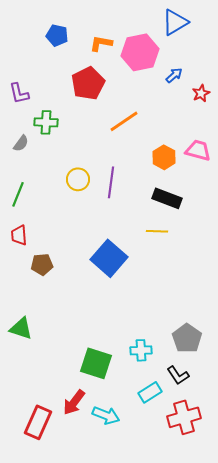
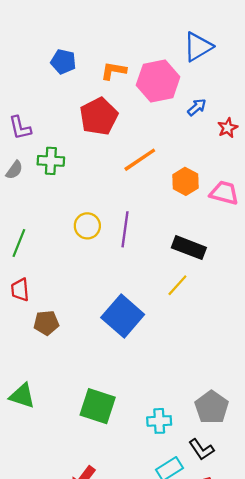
gray semicircle: (21, 143) -> (14, 170), moved
orange hexagon: (164, 157) -> (185, 181), moved
yellow line: (157, 231) -> (177, 285), turned -50
green square: (96, 363) -> (98, 406), moved

